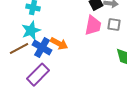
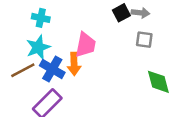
pink trapezoid: (93, 26) -> (86, 45), moved
orange arrow: (59, 44) -> (74, 64), turned 60

